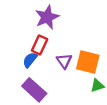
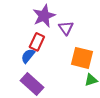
purple triangle: (64, 61) -> (66, 28), moved

